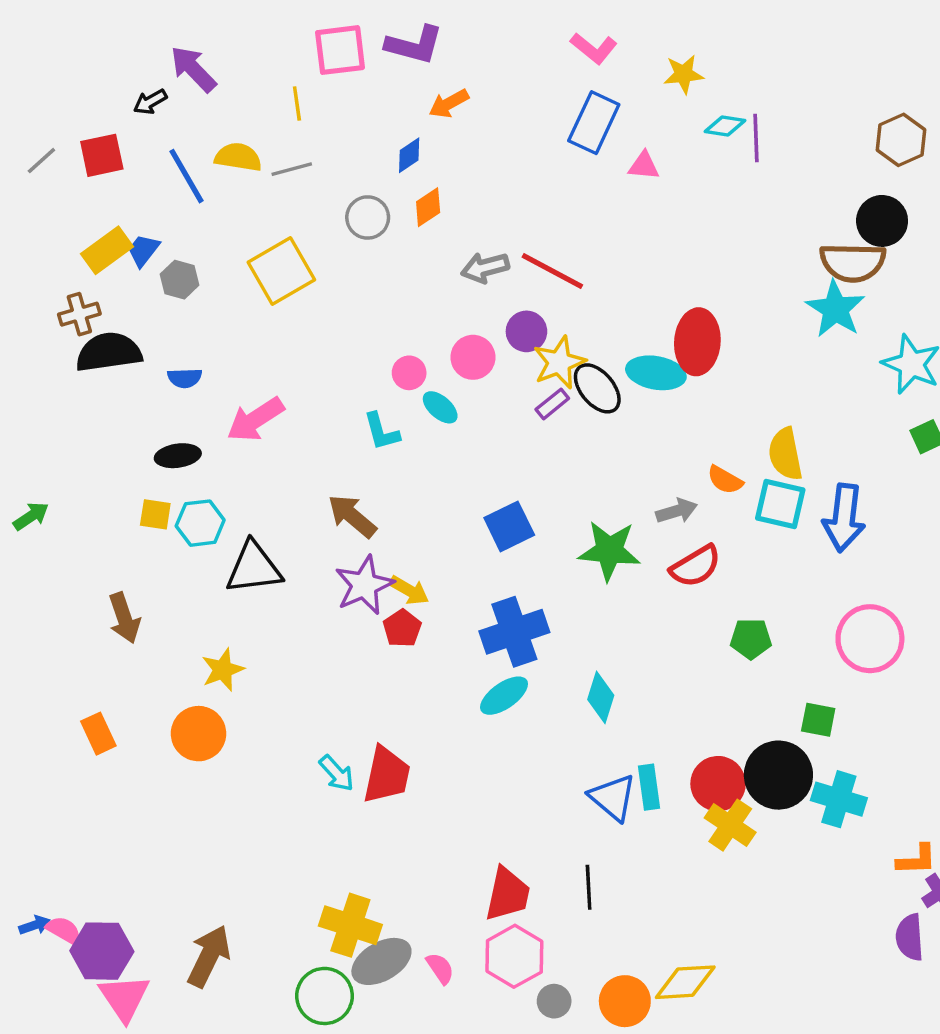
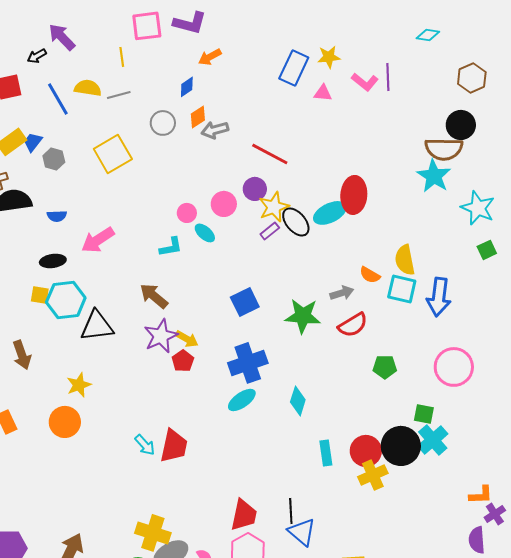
pink L-shape: (594, 48) -> (365, 82), moved
yellow star: (684, 74) -> (329, 57), moved
cyan diamond: (725, 126) -> (428, 35), moved
gray arrow: (485, 268) -> (215, 130), moved
cyan ellipse: (656, 373) -> (330, 213), turned -36
cyan L-shape: (381, 432) -> (171, 247), turned -85
cyan hexagon: (200, 523) -> (66, 300), size x1.4
blue triangle: (613, 797) -> (302, 532), moved
cyan cross: (839, 799) -> (433, 440), moved, turned 32
yellow cross: (730, 825) -> (373, 475), turned 32

